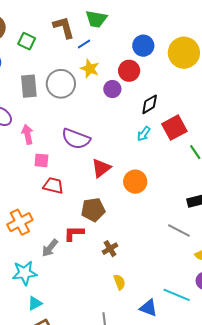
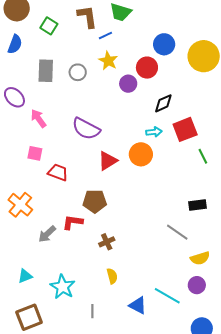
gray circle: (61, 84) -> (78, 72), size x0.6
pink arrow: (27, 134) -> (38, 118), turned -30
cyan arrow: (144, 134) -> (154, 132), turned -140
pink square: (41, 160) -> (35, 153), moved
orange circle: (135, 182) -> (141, 154), moved
orange cross: (20, 222) -> (20, 205), turned -30
cyan star: (25, 273) -> (63, 287), moved, turned 30
cyan triangle: (35, 303) -> (25, 276), moved

